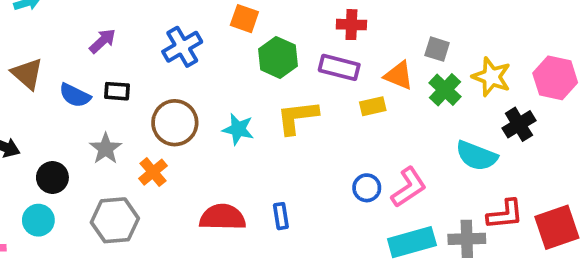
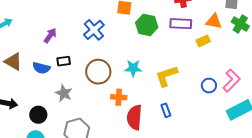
yellow L-shape: (297, 117) -> (166, 76), moved
orange cross: (153, 172) -> (119, 97), moved, turned -35
red semicircle: (223, 217) -> (134, 117), turned -75

